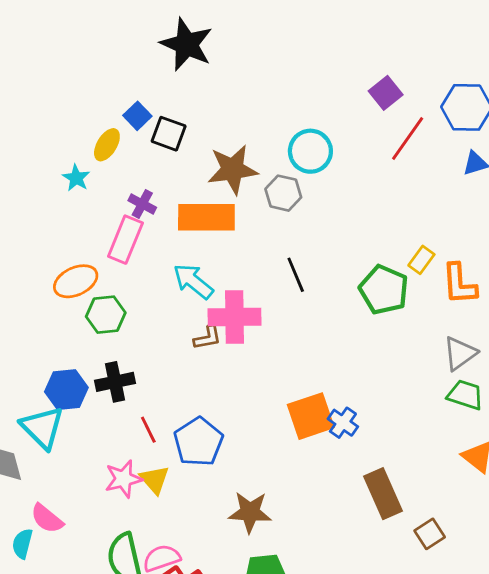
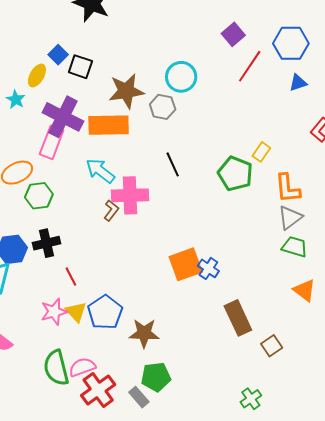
purple cross: (142, 204) -> (63, 117), size x2.0
orange L-shape: (459, 284) -> (288, 188), moved
brown L-shape: (207, 338) -> (111, 210), turned -40
blue pentagon: (198, 442) -> (105, 312), moved

